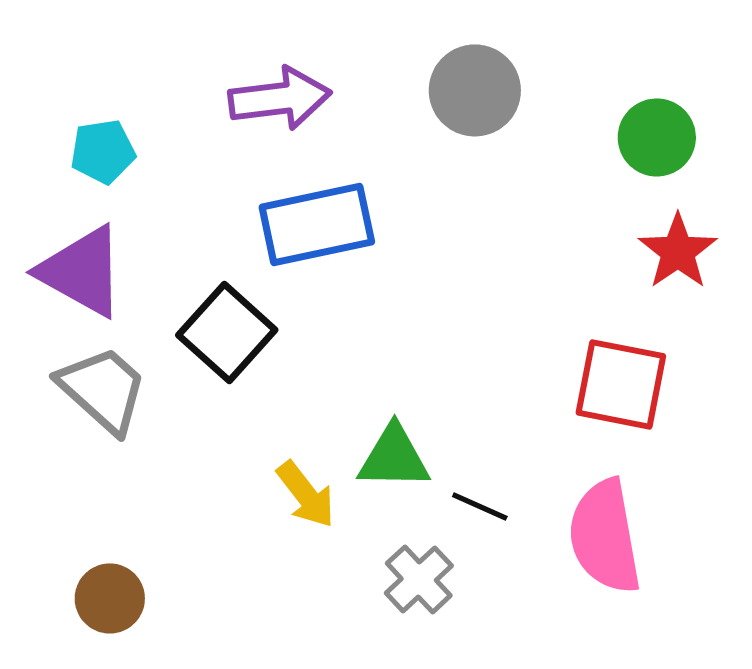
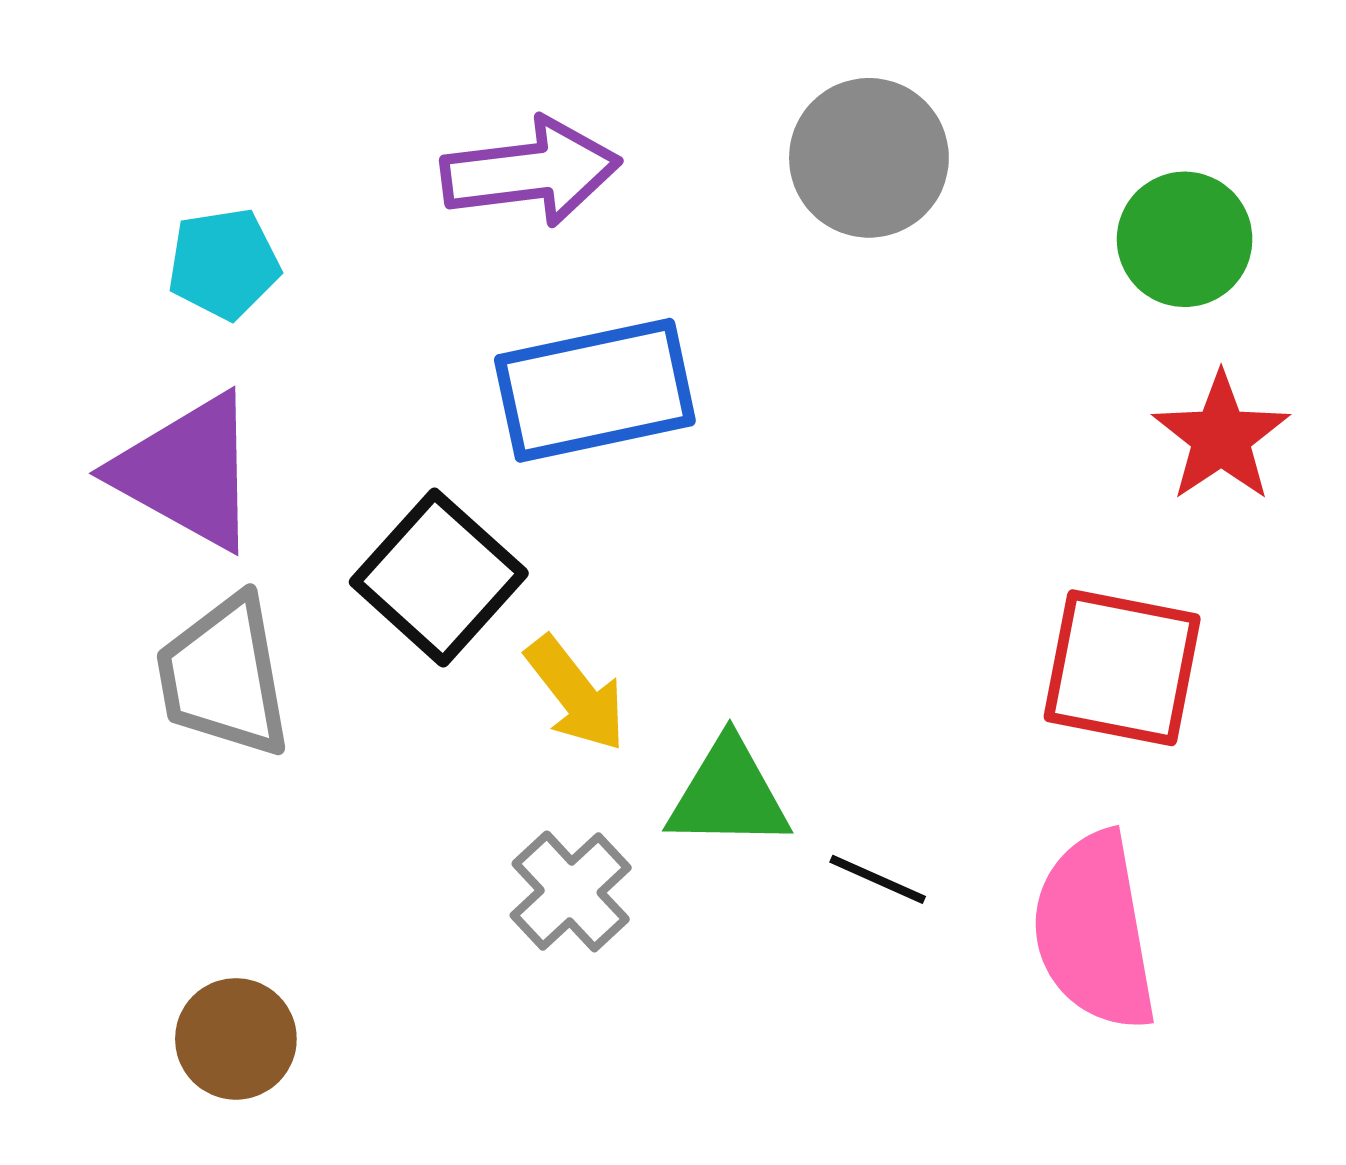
gray trapezoid: (103, 389) -> (224, 676), turned -142
yellow arrow: (306, 494) -> (576, 694), moved
gray cross: (419, 579) -> (571, 891), moved

